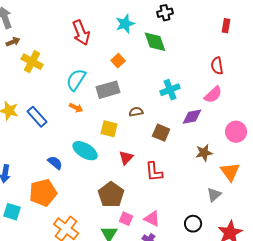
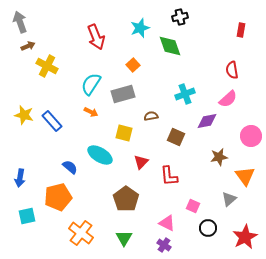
cyan square: (12, 212) -> (27, 216), turned -30
pink square: (126, 219) -> (193, 206), moved

